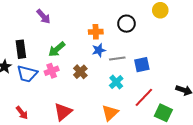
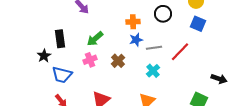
blue square: (142, 65) -> (198, 24), moved, turned 35
blue trapezoid: (27, 74) -> (62, 75), moved
red line: (144, 97) -> (180, 52), moved

